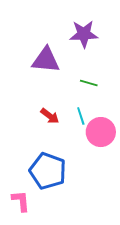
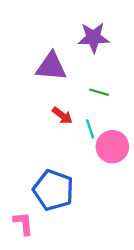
red arrow: (50, 116) -> (62, 116), moved

